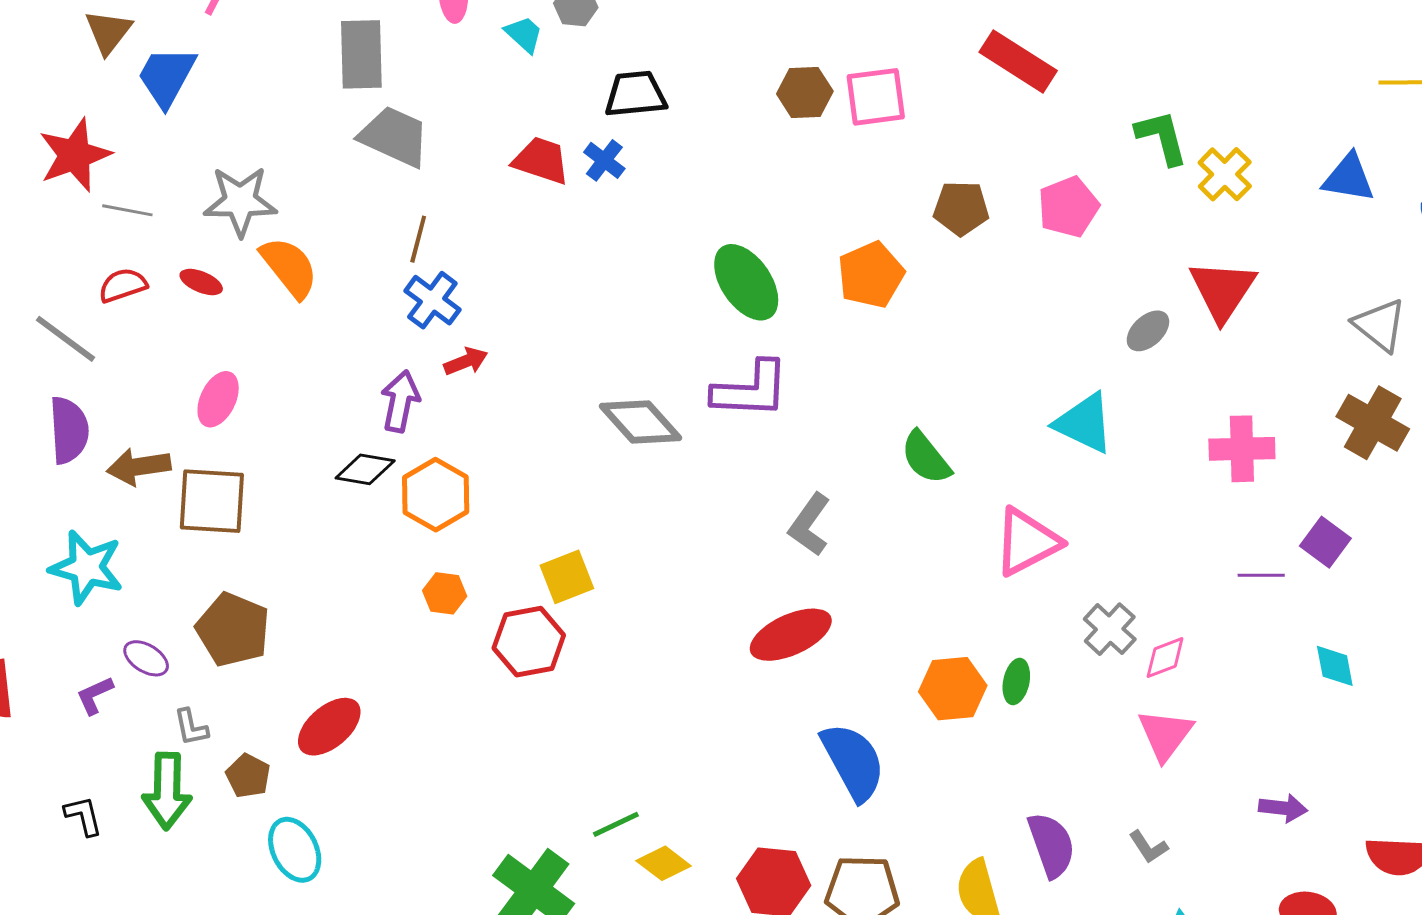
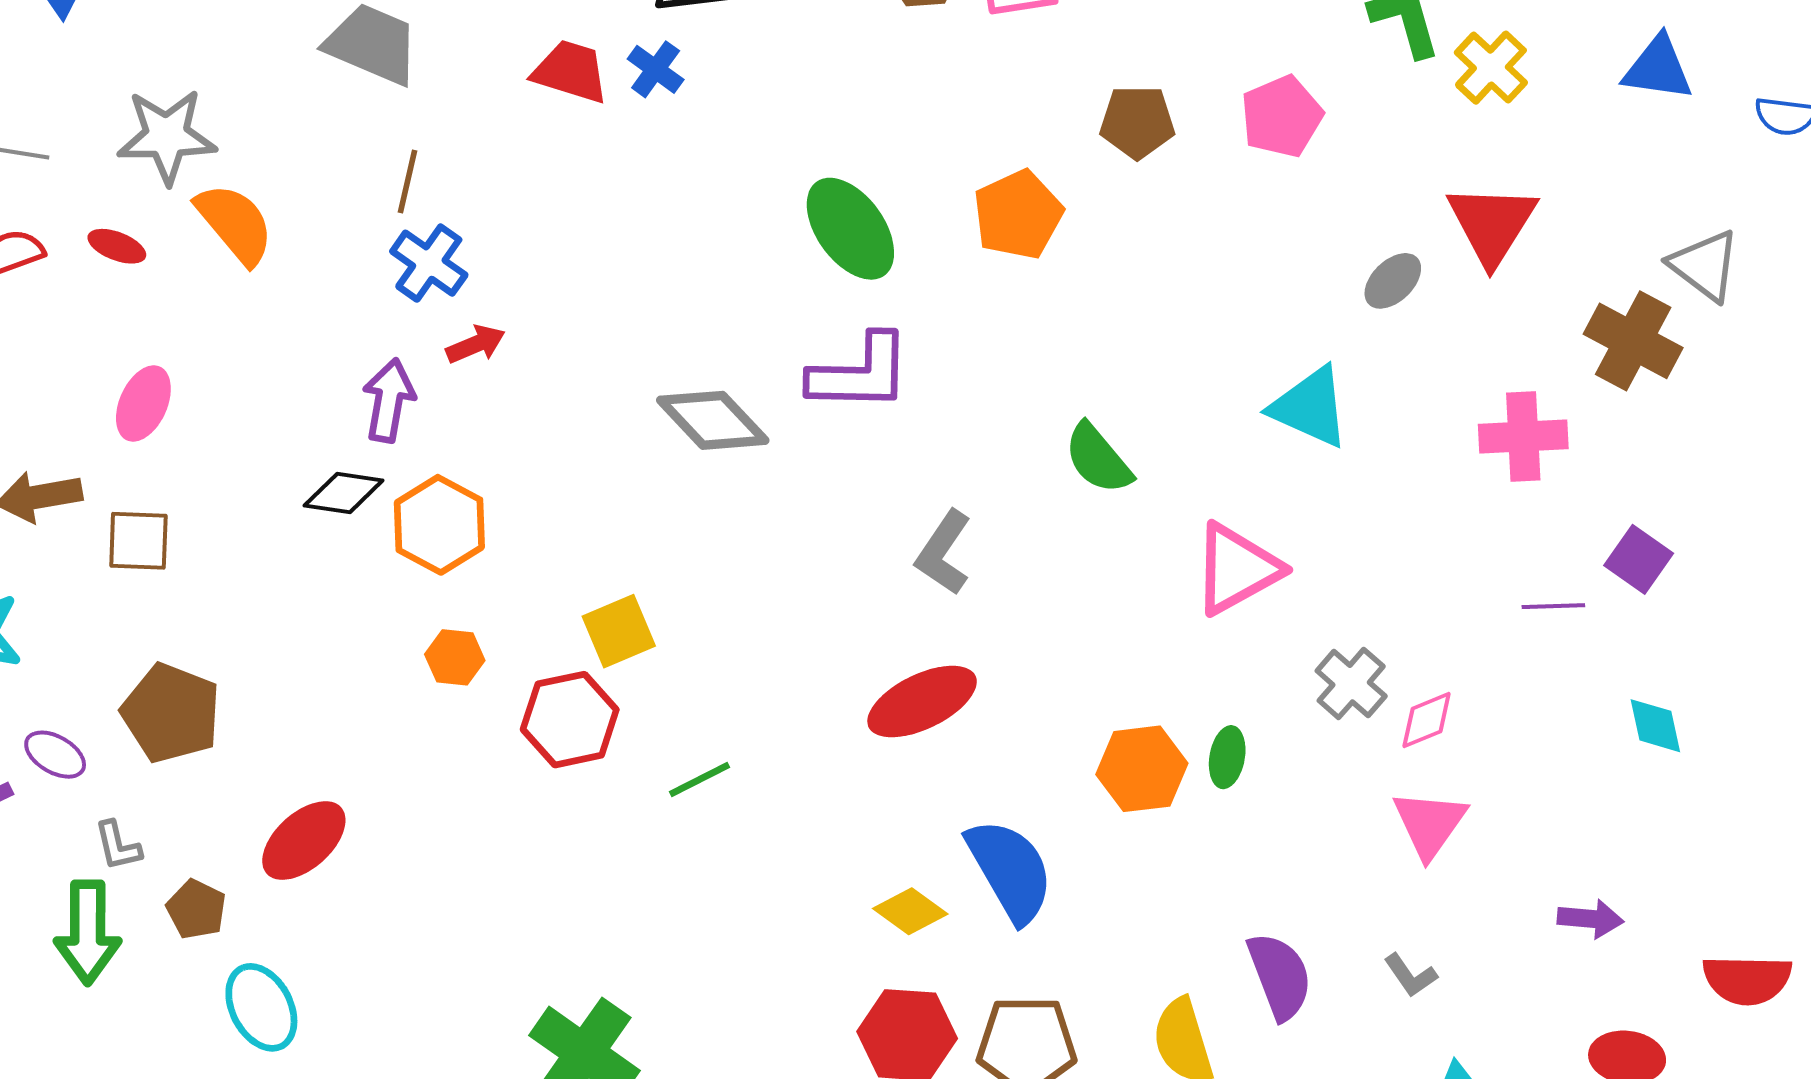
brown cross: (1373, 423) -> (1633, 341), moved
brown square: (212, 501) -> (138, 541), size x0.7
green line: (616, 824) -> (700, 780), moved
yellow diamond: (664, 863) -> (910, 911), moved

